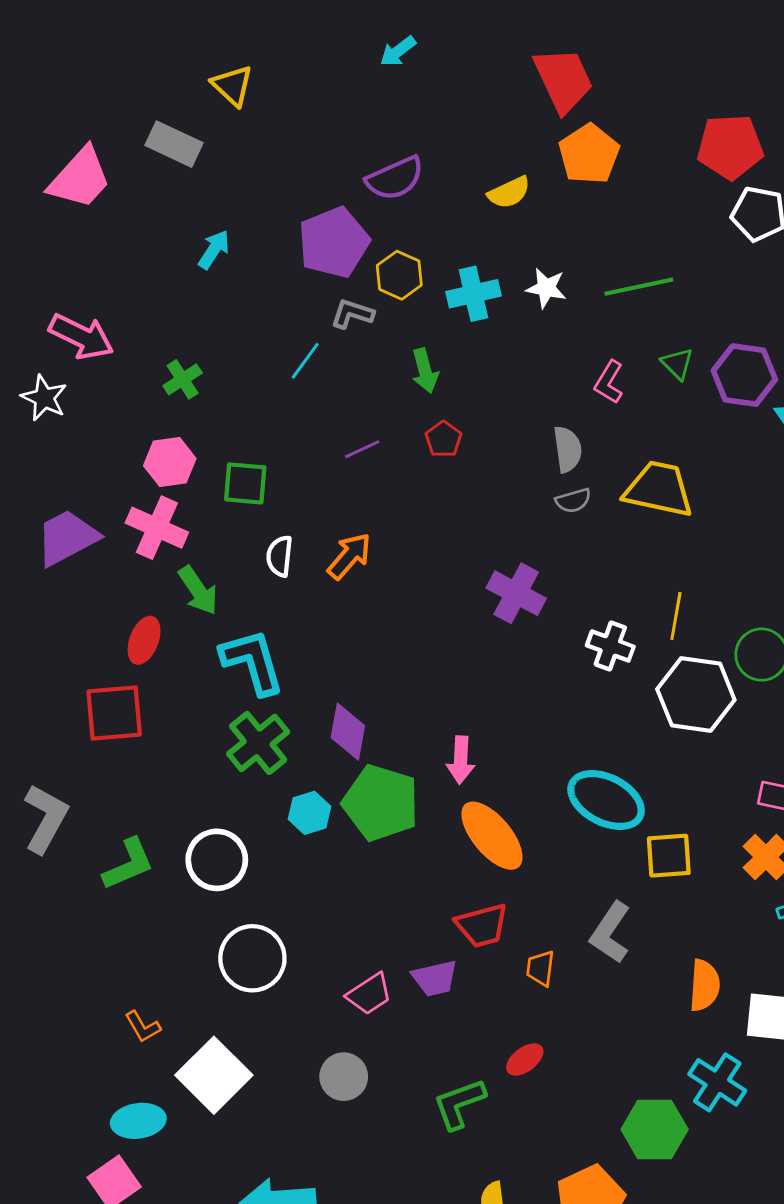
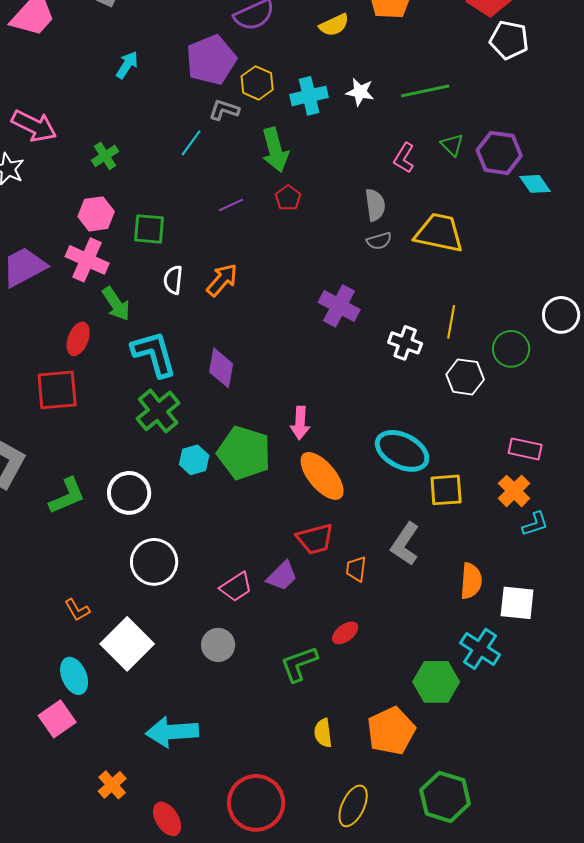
green arrow: (425, 371) -> (275, 150), size x1.4
white hexagon: (696, 694) -> (465, 377), size x0.7
purple diamond: (348, 732) -> (221, 368), moved
purple trapezoid: (435, 978) -> (282, 576), turned -32
cyan ellipse: (138, 1121) -> (74, 676), turned 75

